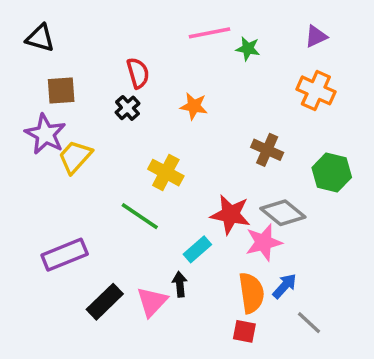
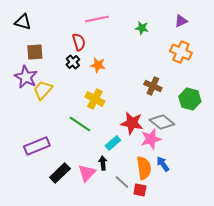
pink line: (210, 33) -> (97, 19), moved
orange star: (194, 106) -> (98, 65), moved
blue arrow: (285, 286) -> (163, 164), turned -77
gray line: (309, 323) -> (122, 182), moved

